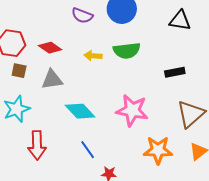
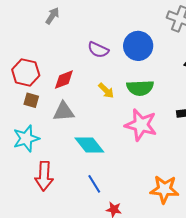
red diamond: (50, 48) -> (64, 80), turned -60
yellow arrow: (93, 56) -> (106, 91), turned -144
pink star: (132, 110) -> (141, 125), moved

